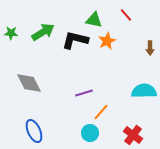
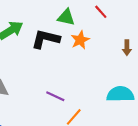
purple line: (84, 93) -> (55, 96), turned 42

